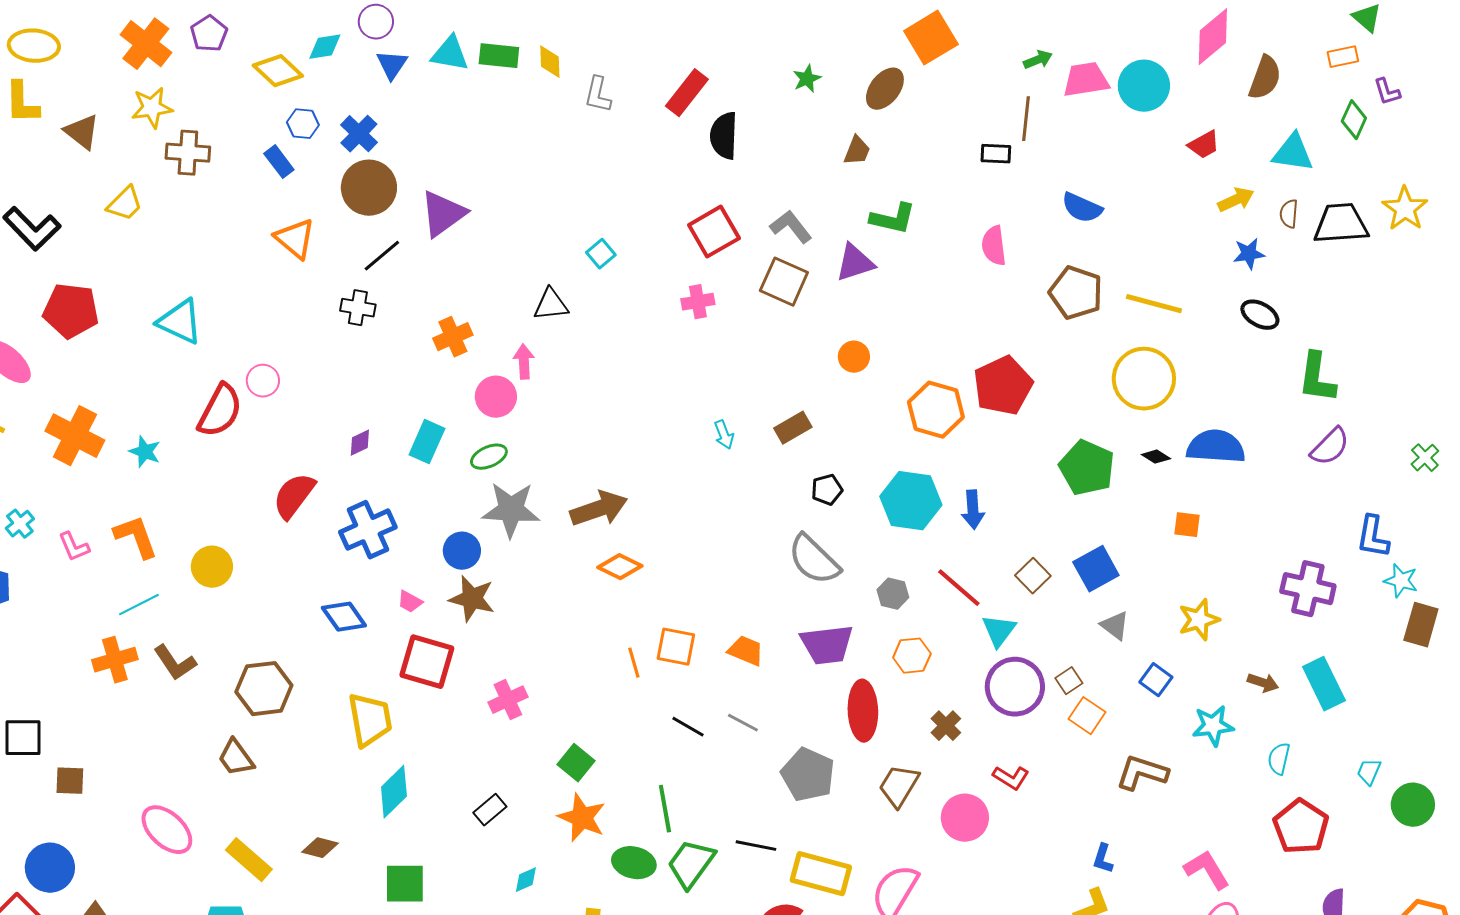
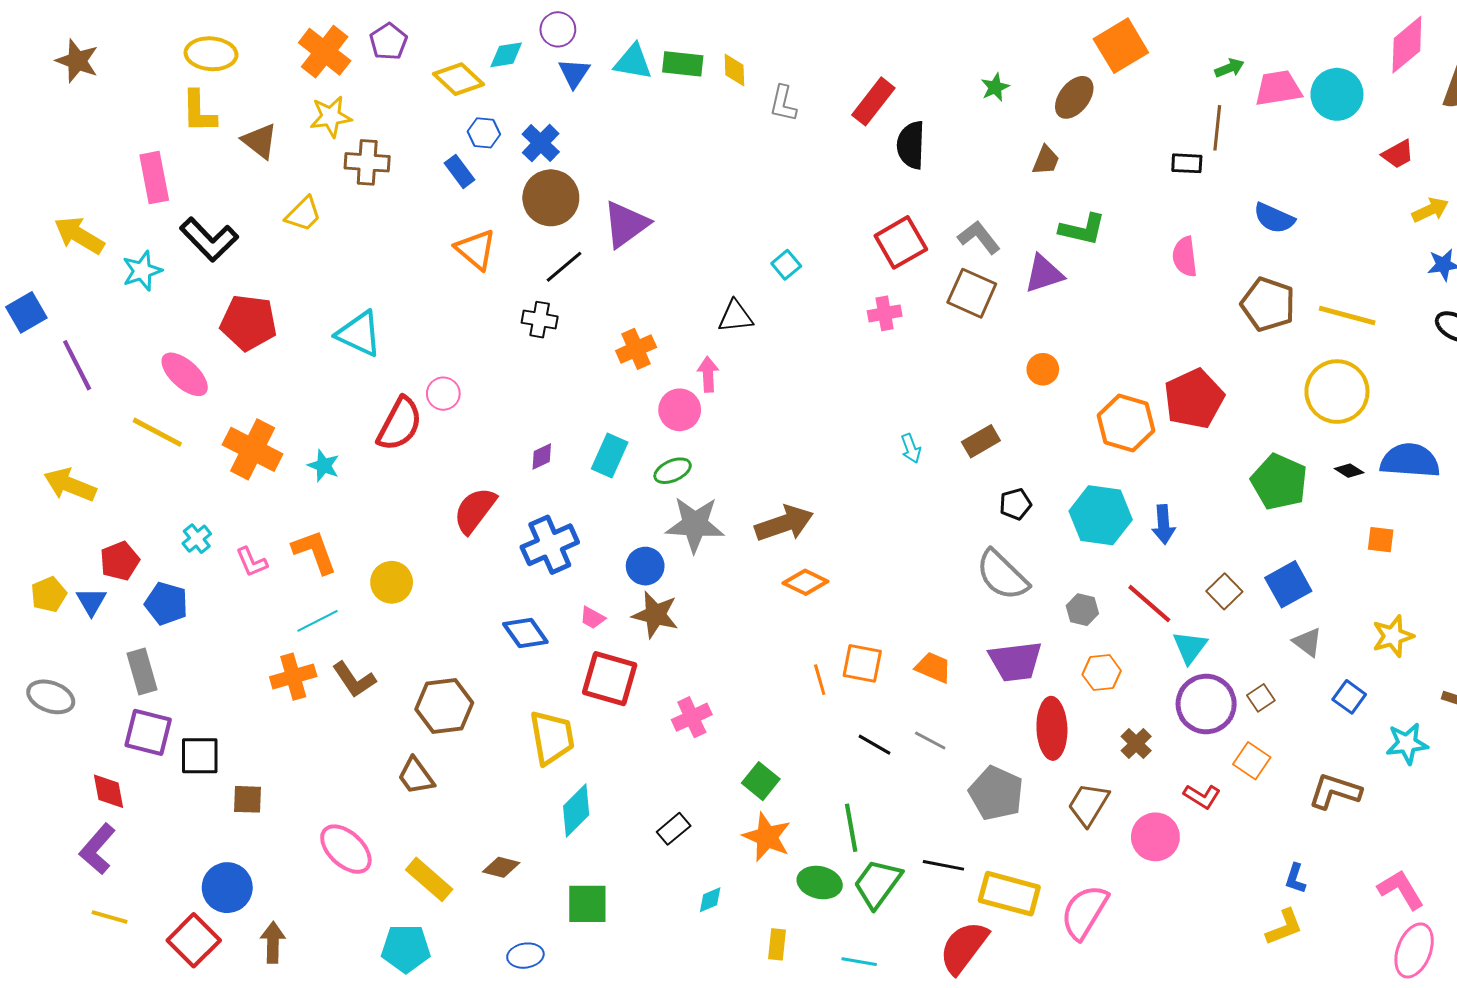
orange square: (1087, 716) -> (1252, 761), moved

